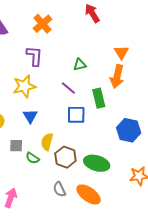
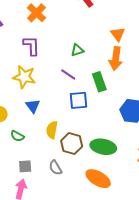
yellow star: (24, 86) -> (24, 77), turned 30
gray square: (16, 146) -> (25, 166), moved
green semicircle: (32, 158) -> (17, 136), moved
gray semicircle: (59, 189) -> (55, 168), moved

